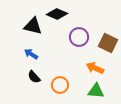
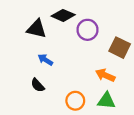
purple circle: (79, 37) -> (87, 30), moved
blue arrow: (31, 54) -> (45, 60), moved
orange circle: (60, 85) -> (75, 101), moved

